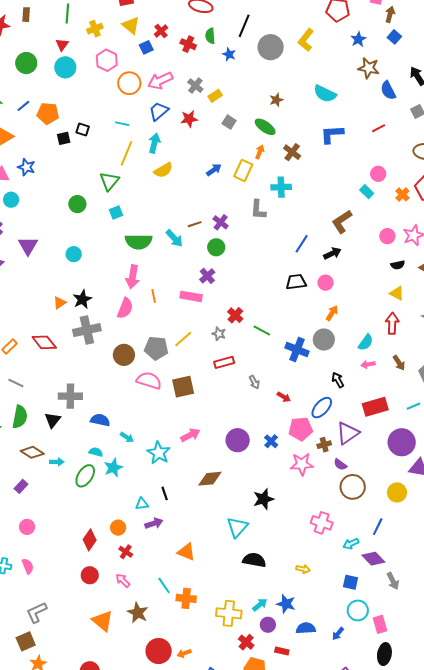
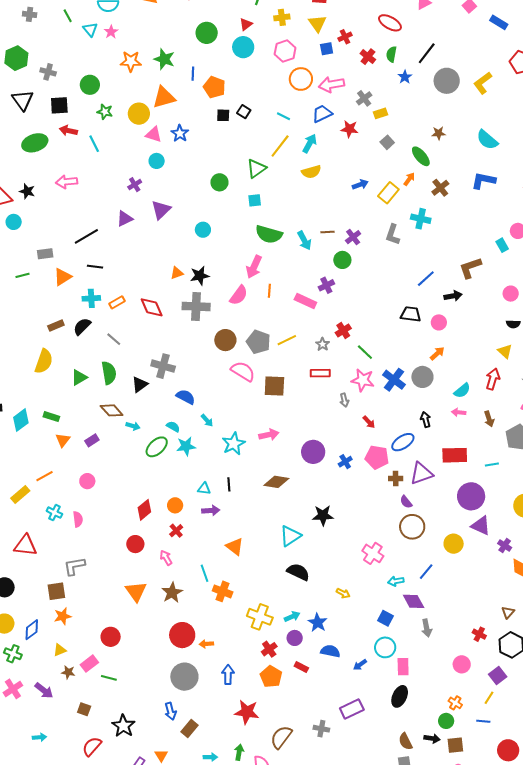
blue line: (23, 106) -> (193, 74), turned -64
green semicircle: (20, 417) -> (109, 373), turned -35
pink star: (302, 464) -> (363, 380), moved

